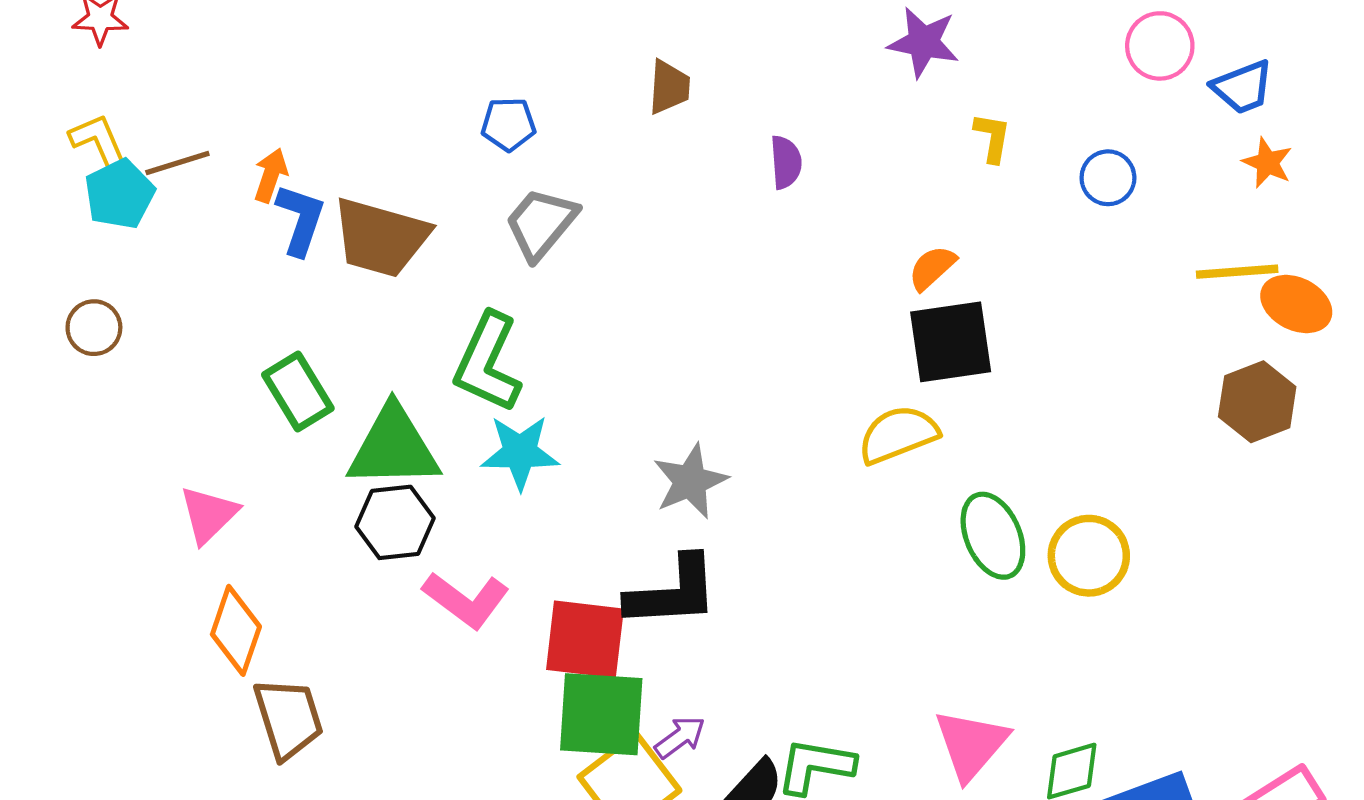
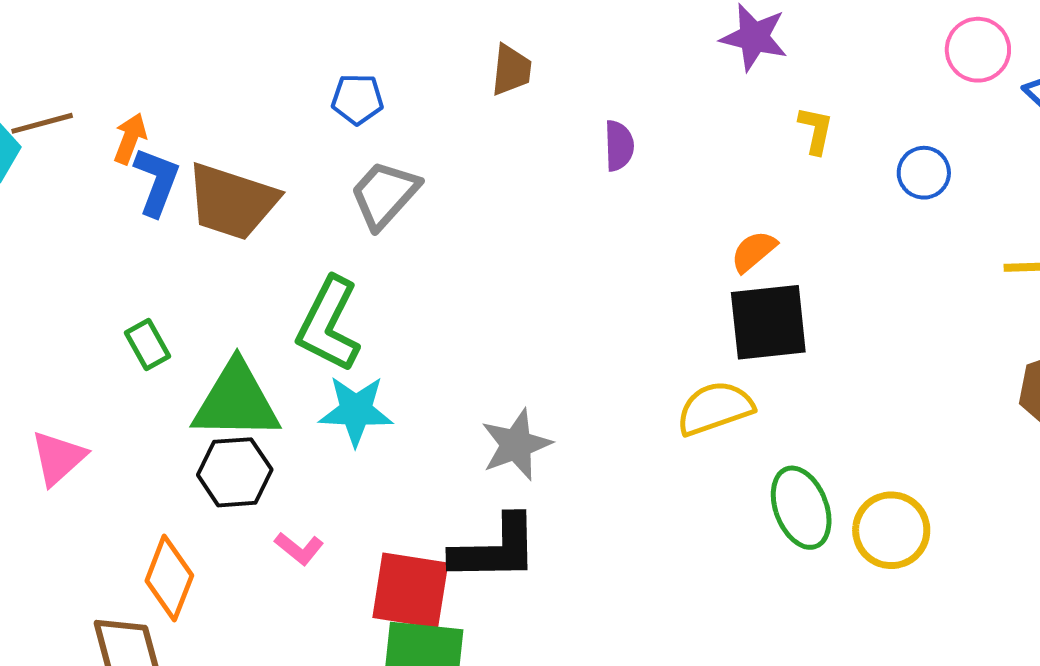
green rectangle: (298, 392) -> (148, 345), size x0.7
pink L-shape: (466, 600) -> (299, 548), size x0.6
orange diamond: (236, 630) -> (169, 578), moved

